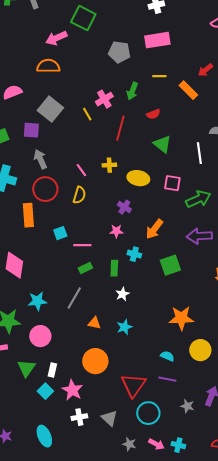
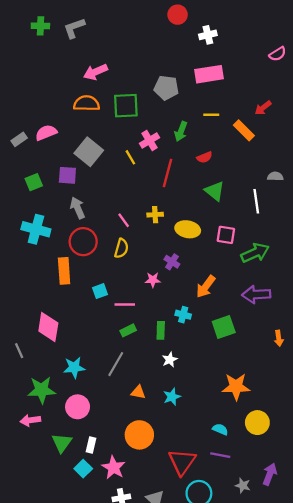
green square: (83, 18) -> (126, 106), moved, turned -30
pink star: (116, 231) -> (153, 280), moved

